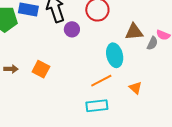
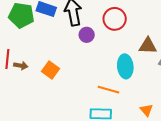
orange line: (101, 81) -> (109, 90), turned 35
orange triangle: (135, 88) -> (146, 110), moved

